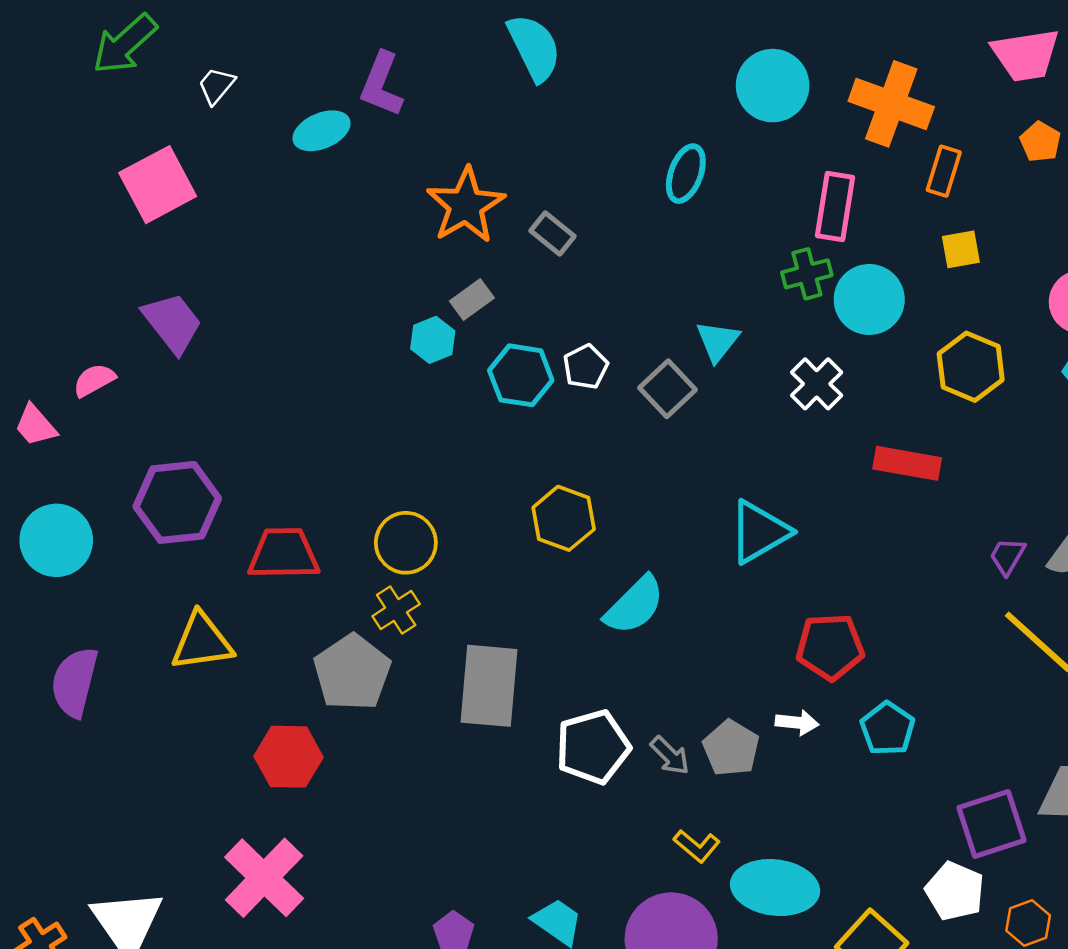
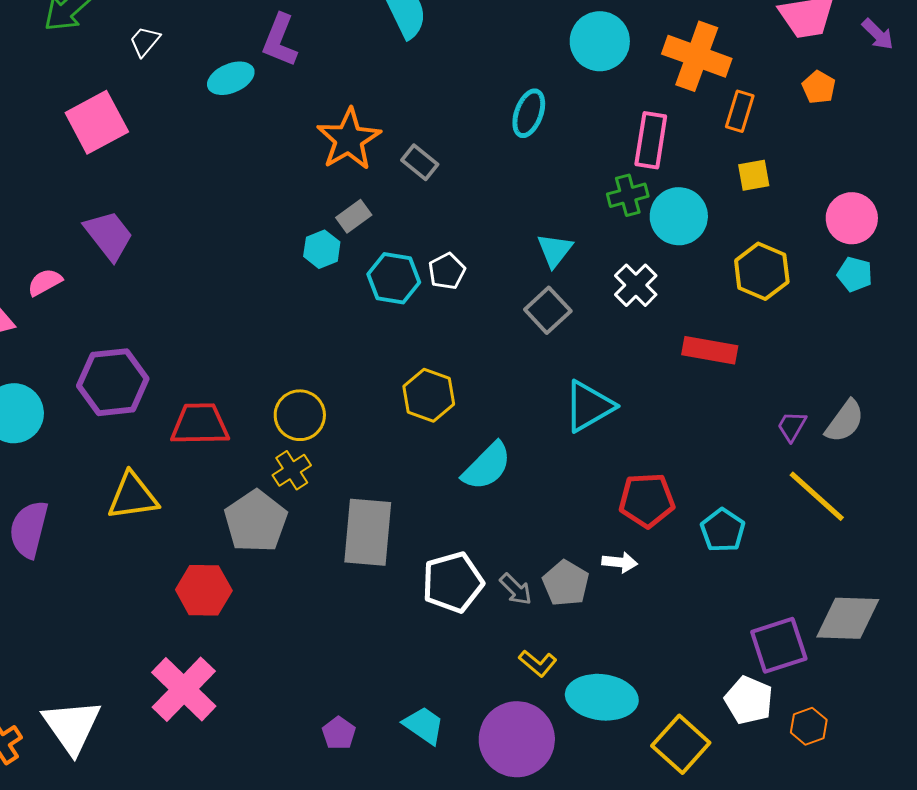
gray square: (667, 389) -> (548, 310), moved
cyan pentagon: (888, 729) -> (723, 530), moved

